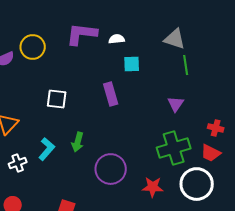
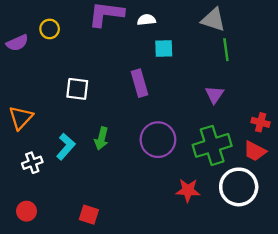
yellow circle: (33, 47) -> (50, 29), size x0.7
purple circle: (111, 169) -> (158, 140), moved

